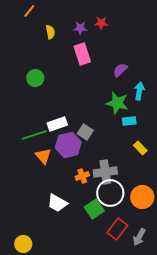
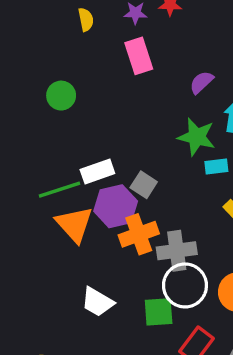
orange triangle: (43, 156) -> (74, 224), size x1.4
orange cross: (82, 176) -> (139, 234), moved, size x1.6
green square: (94, 209) -> (159, 312), turned 30

